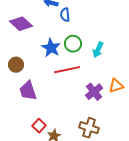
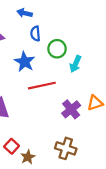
blue semicircle: (65, 15) -> (35, 34), moved
green circle: (73, 44) -> (57, 49), moved

